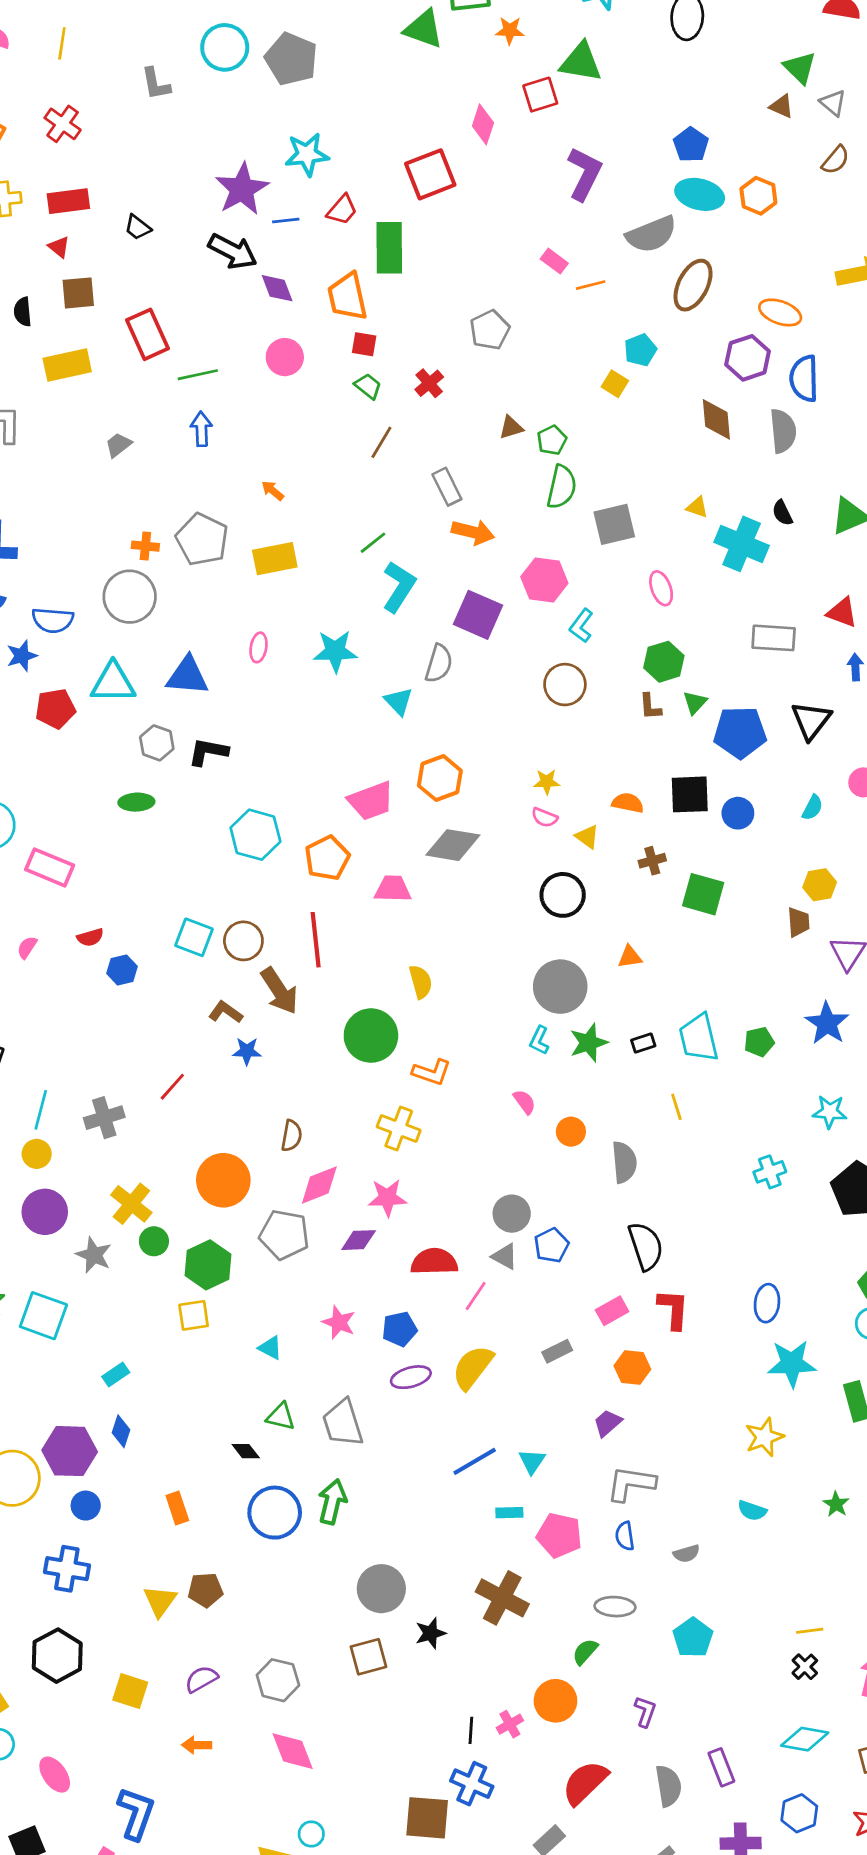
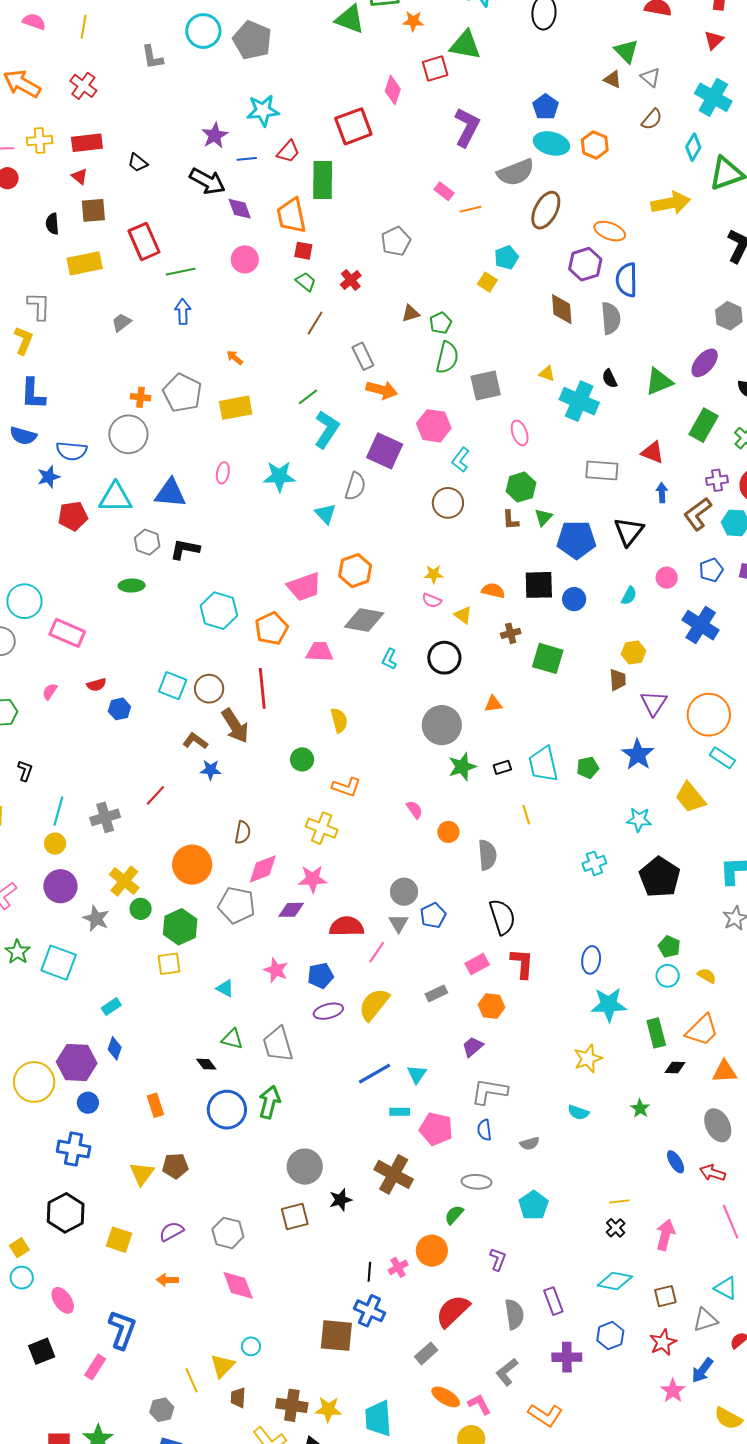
purple star: (242, 189) -> (215, 135), size x0.7
green circle: (371, 1036) -> (302, 759), size x0.6
cyan L-shape: (539, 1040) -> (389, 659), moved
gray triangle: (505, 1256) -> (399, 923), turned 30

